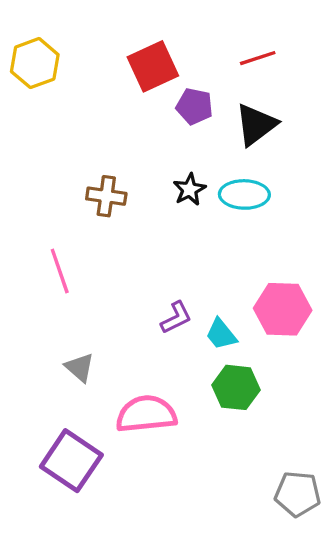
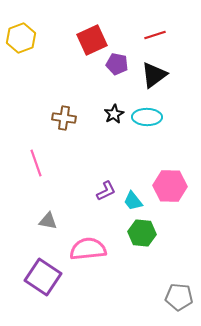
gray triangle: (80, 367) -> (48, 221), turned -30

